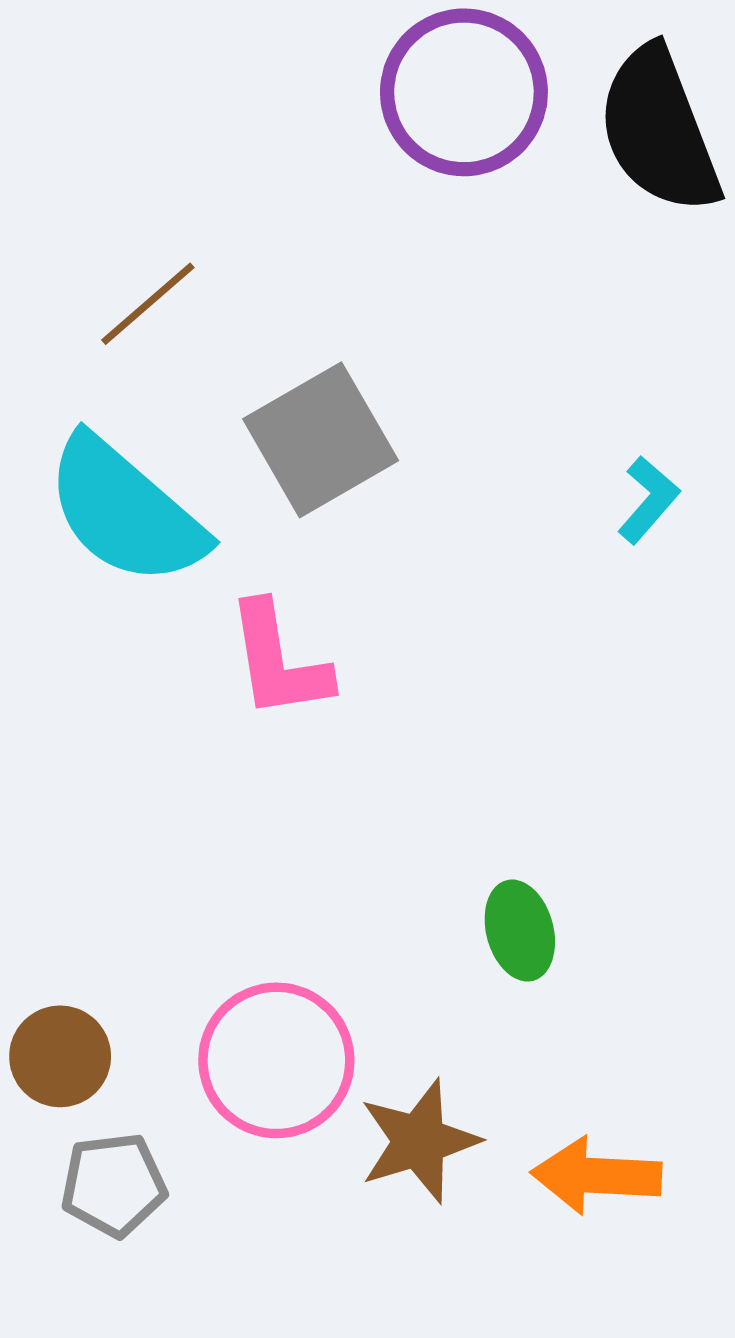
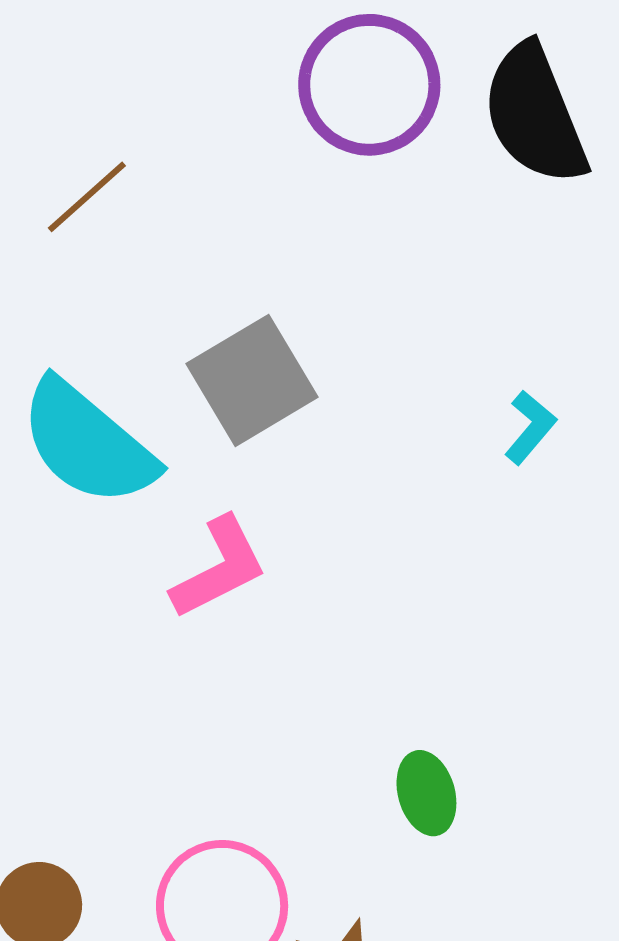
brown line: (148, 304) -> (87, 197), moved
pink L-shape: (279, 661) -> (219, 568), turned -107

